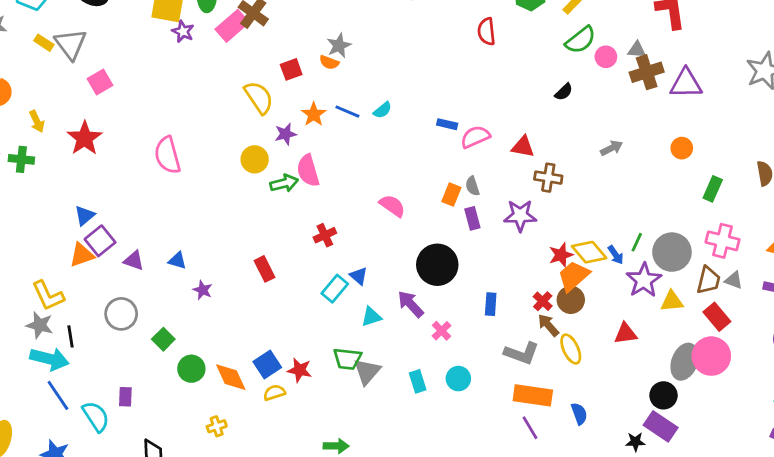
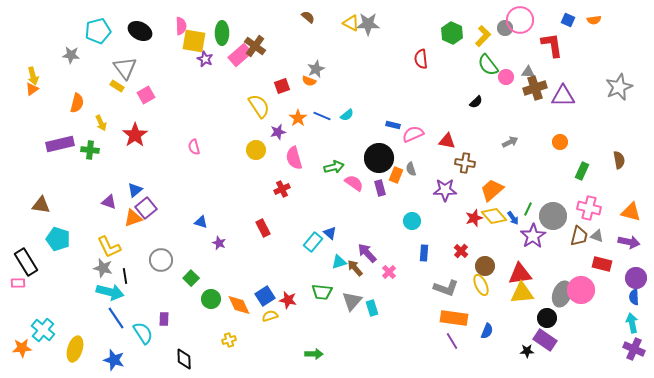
green semicircle: (581, 40) -> (488, 65), turned 90
yellow rectangle: (44, 43) -> (117, 86), moved
pink semicircle: (168, 155) -> (194, 147), size x0.6
green arrow: (284, 183) -> (334, 167), moved
purple rectangle: (472, 218) -> (380, 188), moved
red cross: (325, 235) -> (282, 189), moved
purple triangle: (134, 261) -> (109, 202), moved
black circle: (437, 265) -> (379, 158), moved
orange trapezoid: (574, 276) -> (492, 190), moved
brown circle: (571, 300) -> (485, 266), moved
yellow triangle: (672, 301) -> (522, 293), moved, size x1.4
red rectangle: (717, 317) -> (602, 264), moved, turned -36
brown arrow: (548, 325) -> (355, 268), moved
red triangle: (626, 334) -> (520, 274), size x1.4
gray triangle: (367, 372) -> (352, 301), moved
cyan circle: (458, 379) -> (412, 221), moved
blue semicircle: (579, 414) -> (487, 331), turned 42

